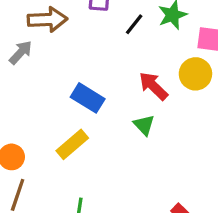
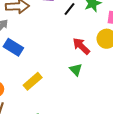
blue rectangle: (88, 98) -> (13, 47), moved

